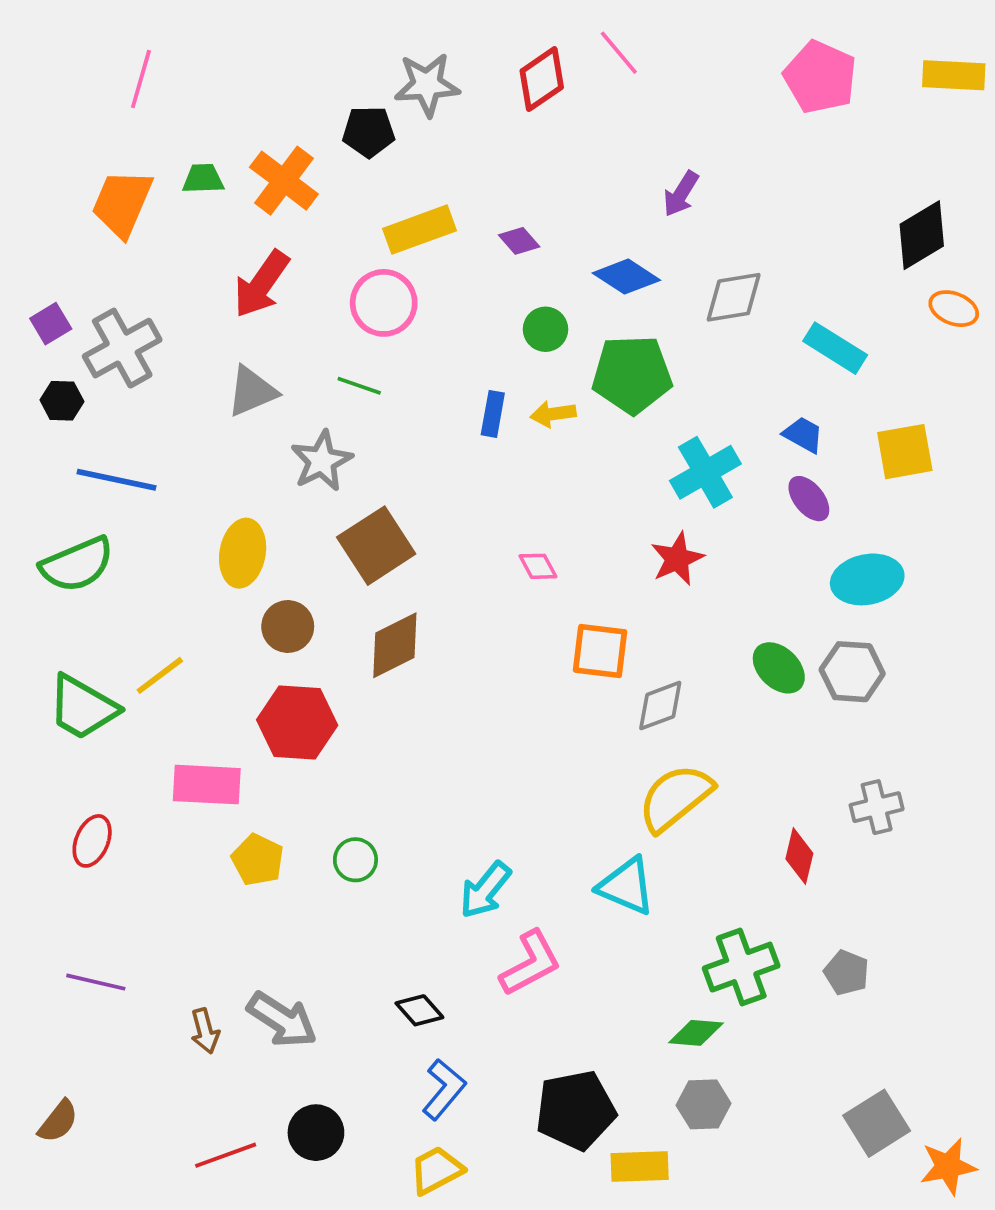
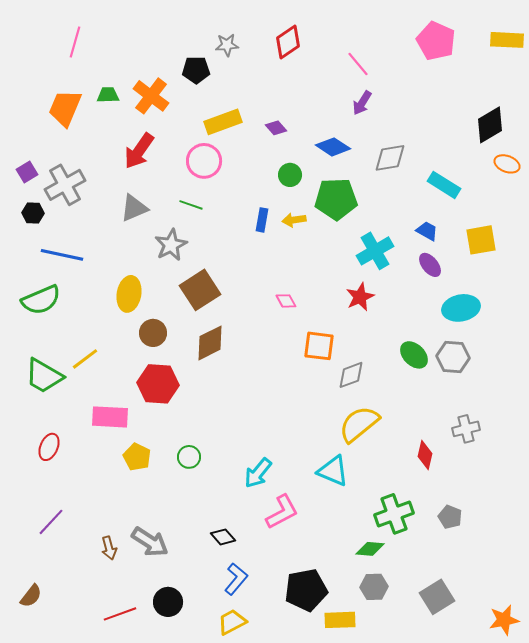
pink line: (619, 53) -> (358, 64), moved
gray star: (427, 85) -> (227, 45), size x0.7
purple line: (96, 982) -> (51, 522), turned -60
gray square: (877, 1123) -> (437, 597), moved

